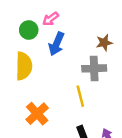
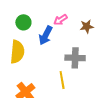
pink arrow: (51, 19) -> (60, 20), moved
brown star: (104, 43) -> (87, 26), moved

